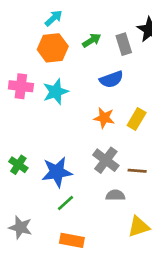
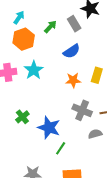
green cross: (18, 165) -> (22, 117), moved, turned 32
blue star: (57, 172) -> (49, 128), turned -30

